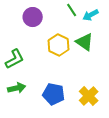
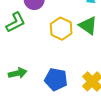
green L-shape: (15, 59) -> (16, 22), moved

